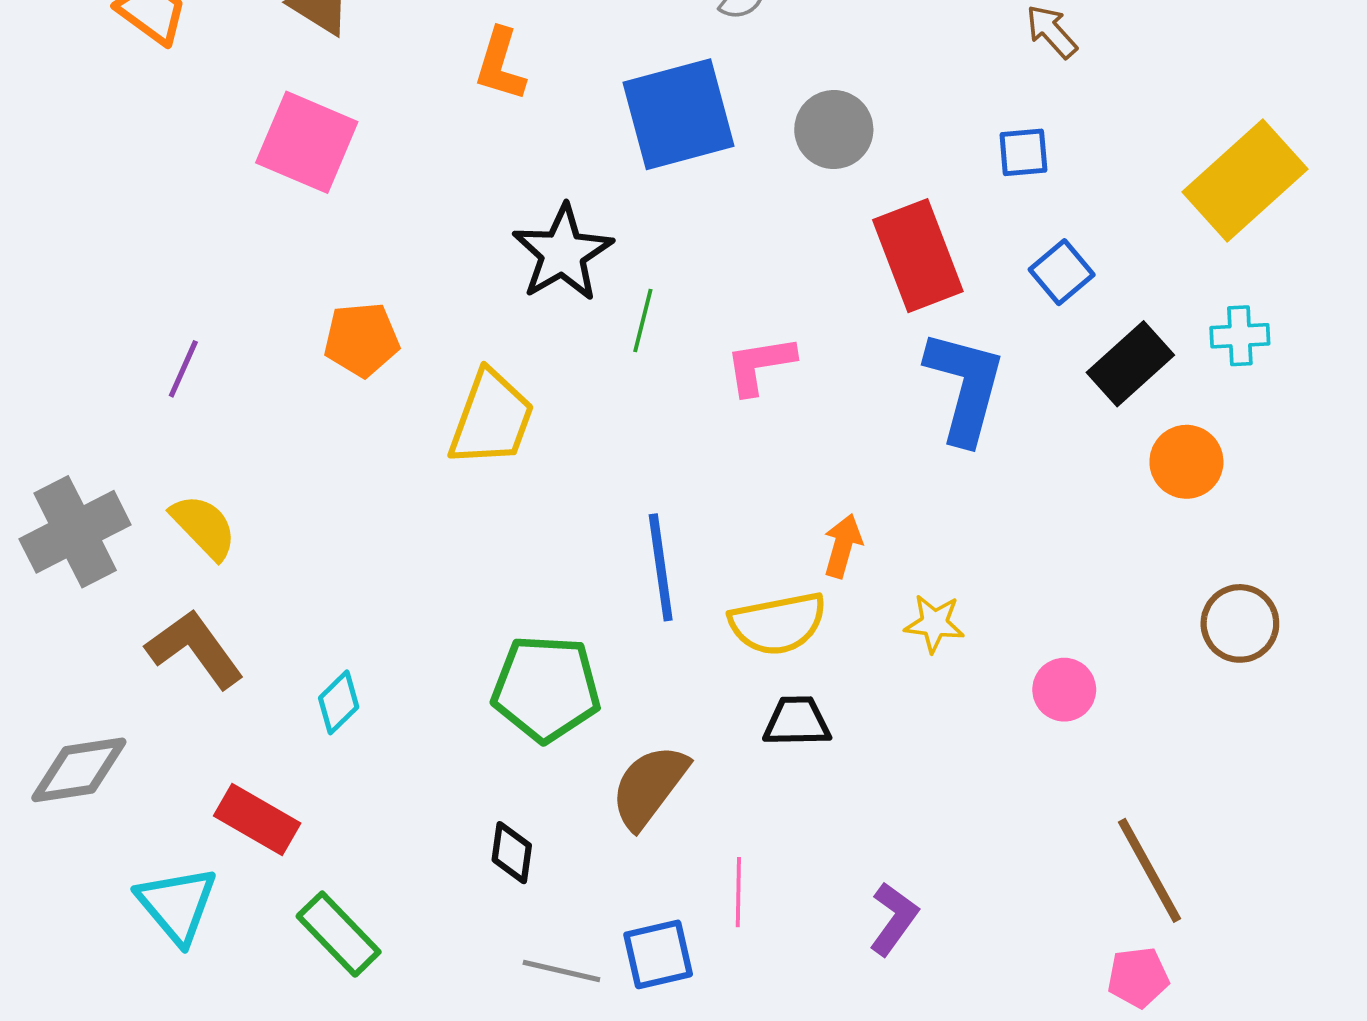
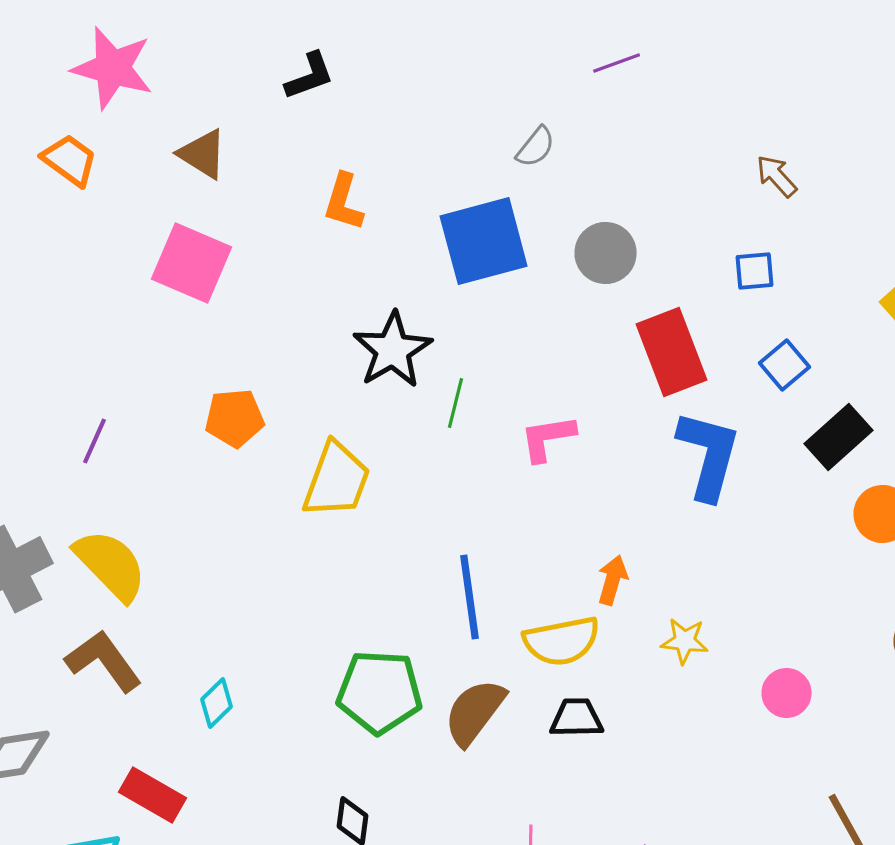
yellow semicircle: (204, 527) -> (111, 565), size x1.4
brown semicircle: (649, 786) -> (475, 712), moved

